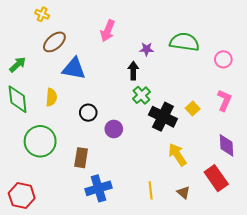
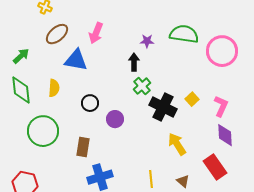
pink arrow: (108, 31) -> (96, 33), moved
pink circle: (223, 59) -> (222, 51), size x1.8
pink L-shape: (224, 100) -> (221, 106), moved

